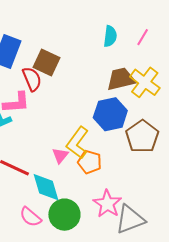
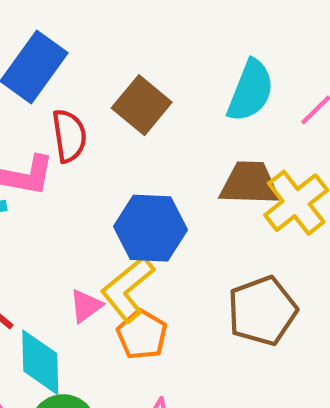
cyan semicircle: (110, 36) -> (250, 91), size x1.4
brown square: (46, 62) -> (142, 105), moved
blue hexagon: (110, 114) -> (150, 228), moved

